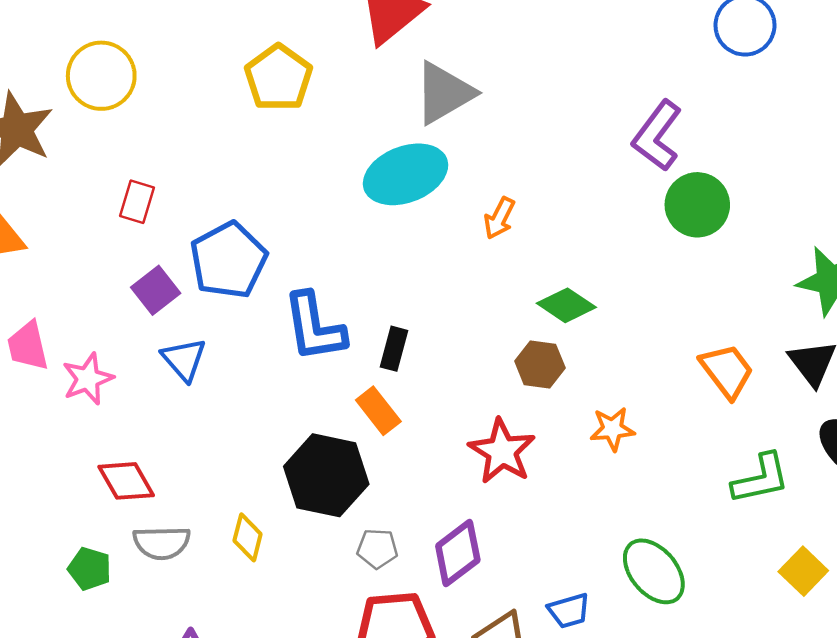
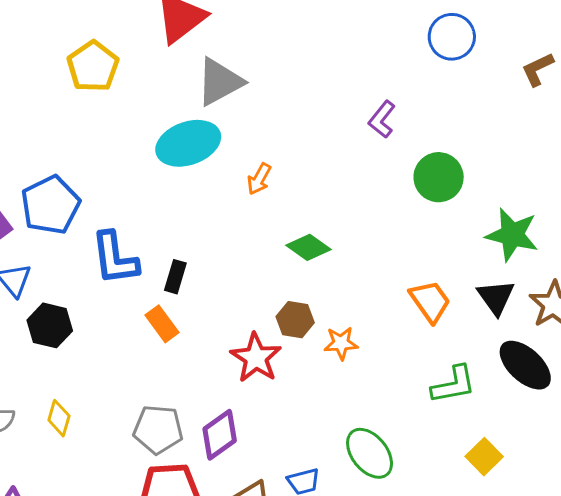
purple L-shape: (657, 136) -> (382, 119), size x0.7
green circle: (697, 205) -> (439, 177), moved
brown hexagon: (540, 365) -> (295, 320), moved
black hexagon: (326, 475) -> (50, 325), moved, size x0.7
gray pentagon: (377, 549) -> (158, 429), size x1.6

